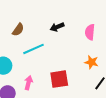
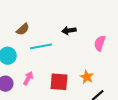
brown semicircle: (18, 30) -> (23, 29), moved
orange star: (91, 62) -> (87, 77), moved

